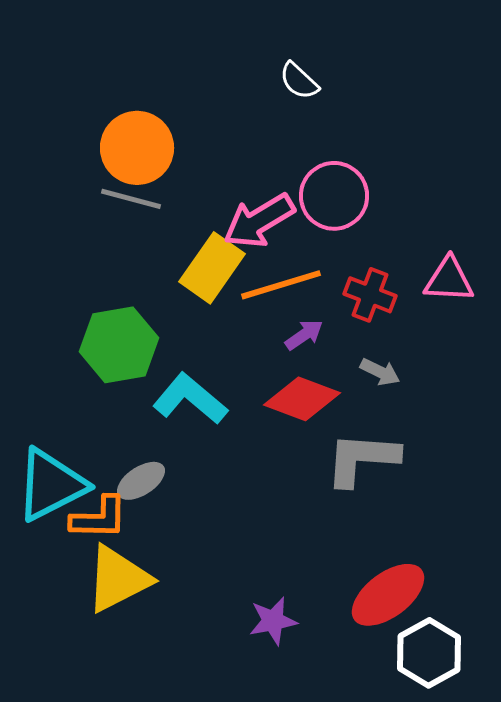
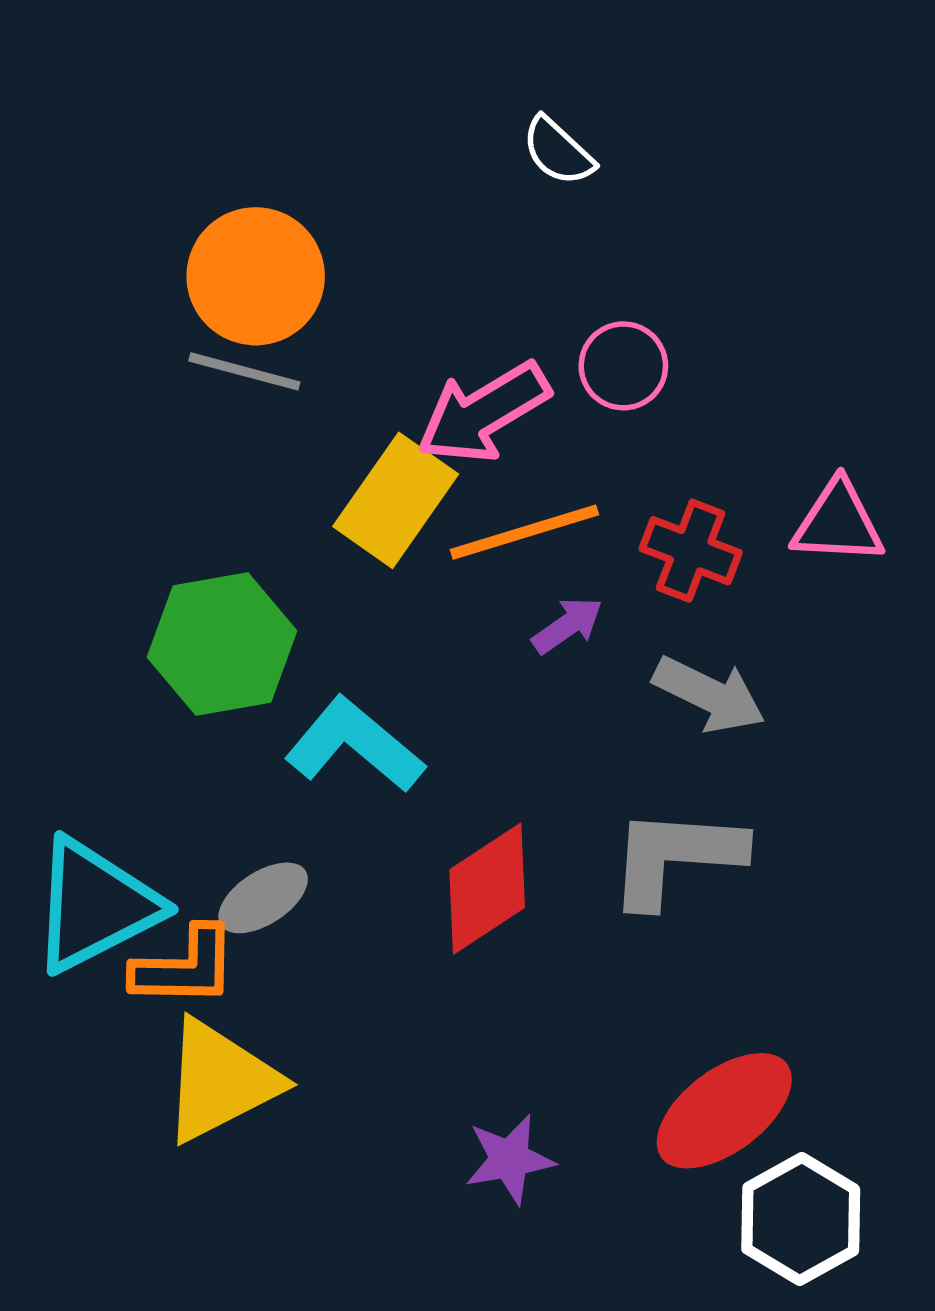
pink circle: (334, 196) -> (623, 366), size x0.7
gray arrow: (380, 372) -> (709, 694), size x1.5
red diamond: (302, 399) -> (487, 889), moved, turned -54

